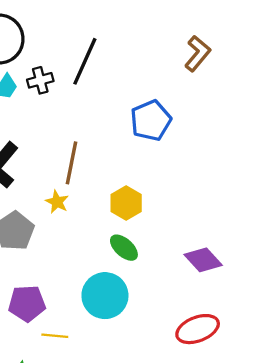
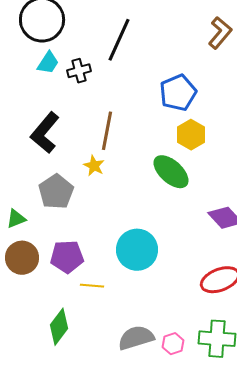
black cross: (40, 80) -> (79, 71), moved
yellow hexagon: (126, 203) -> (191, 135), moved
green ellipse: (124, 248) -> (171, 172), moved, size x1.4

